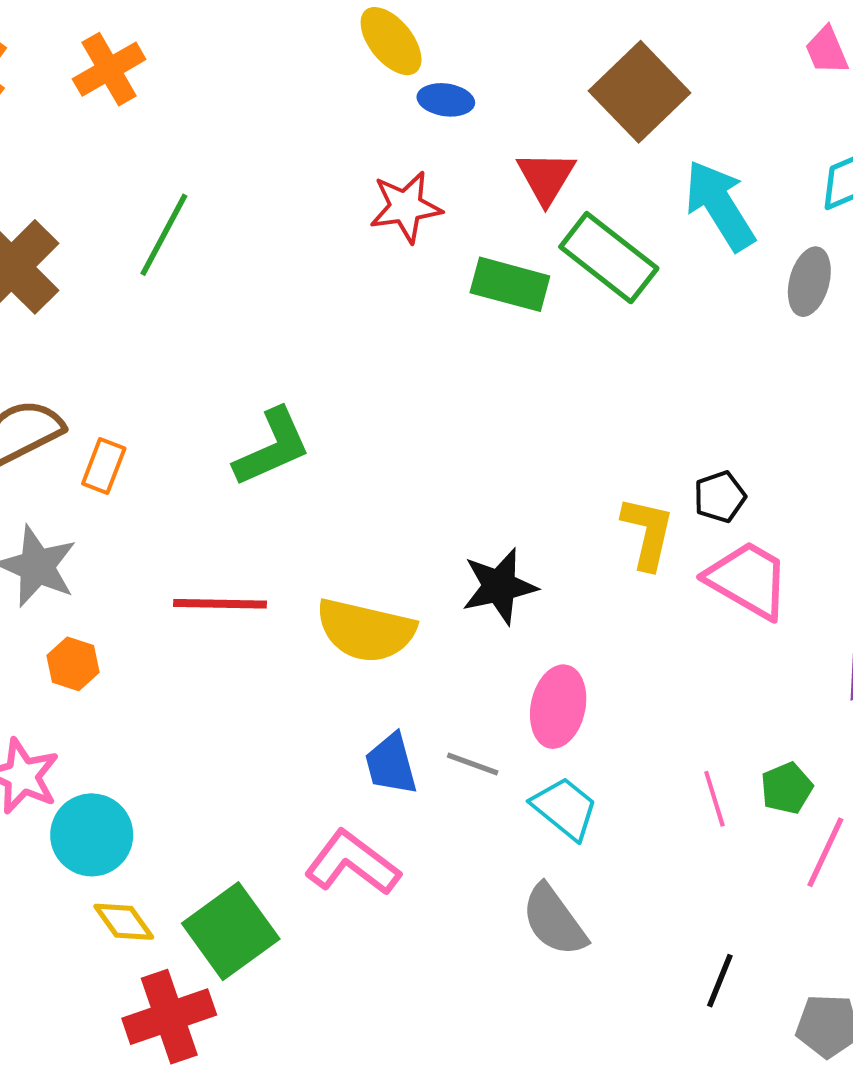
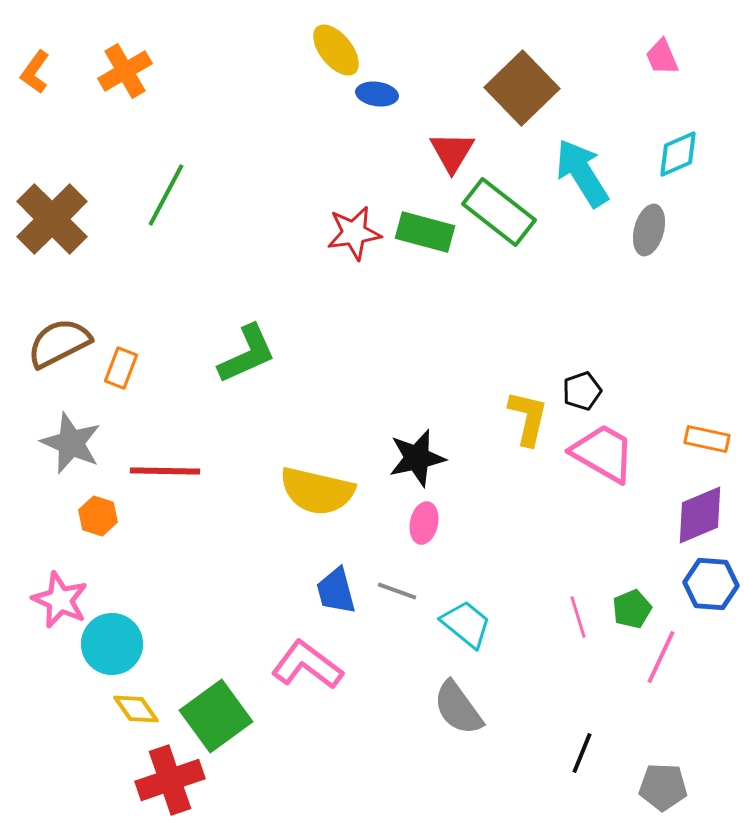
red star: (406, 207) -> (354, 233), moved
red line: (220, 604) -> (165, 471), moved
pink ellipse: (558, 707) -> (424, 523), moved, size x0.7

